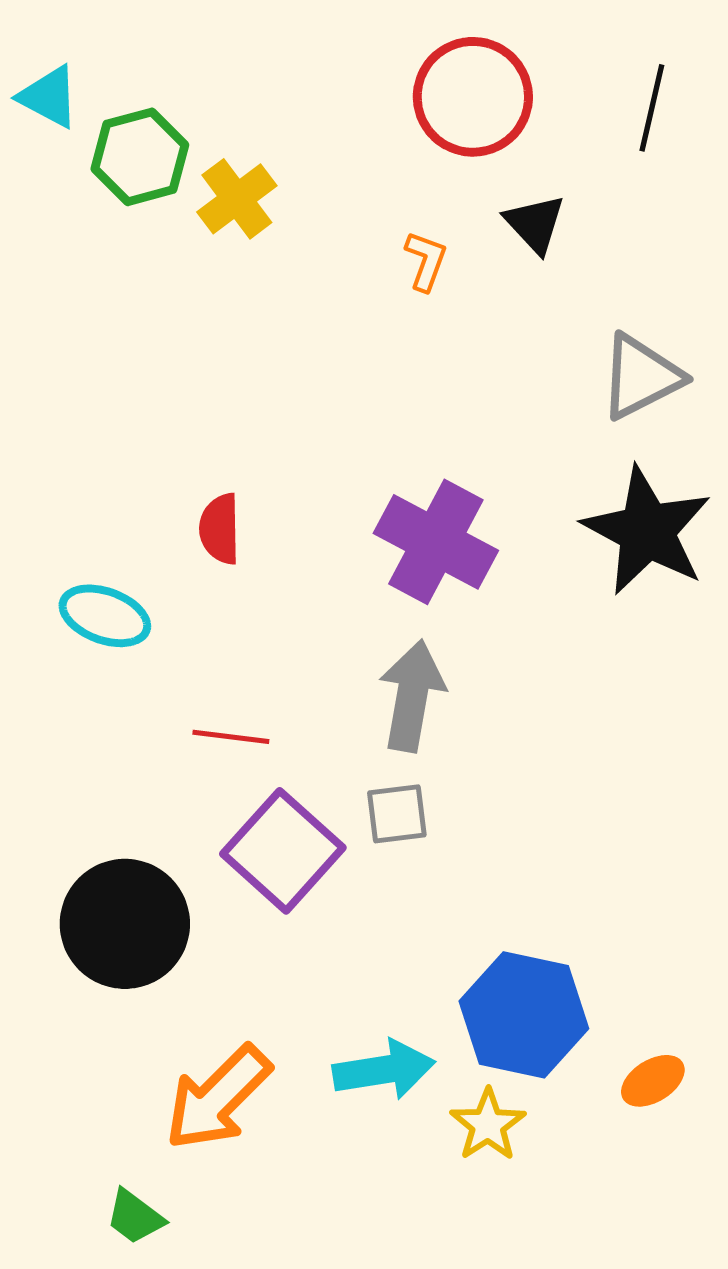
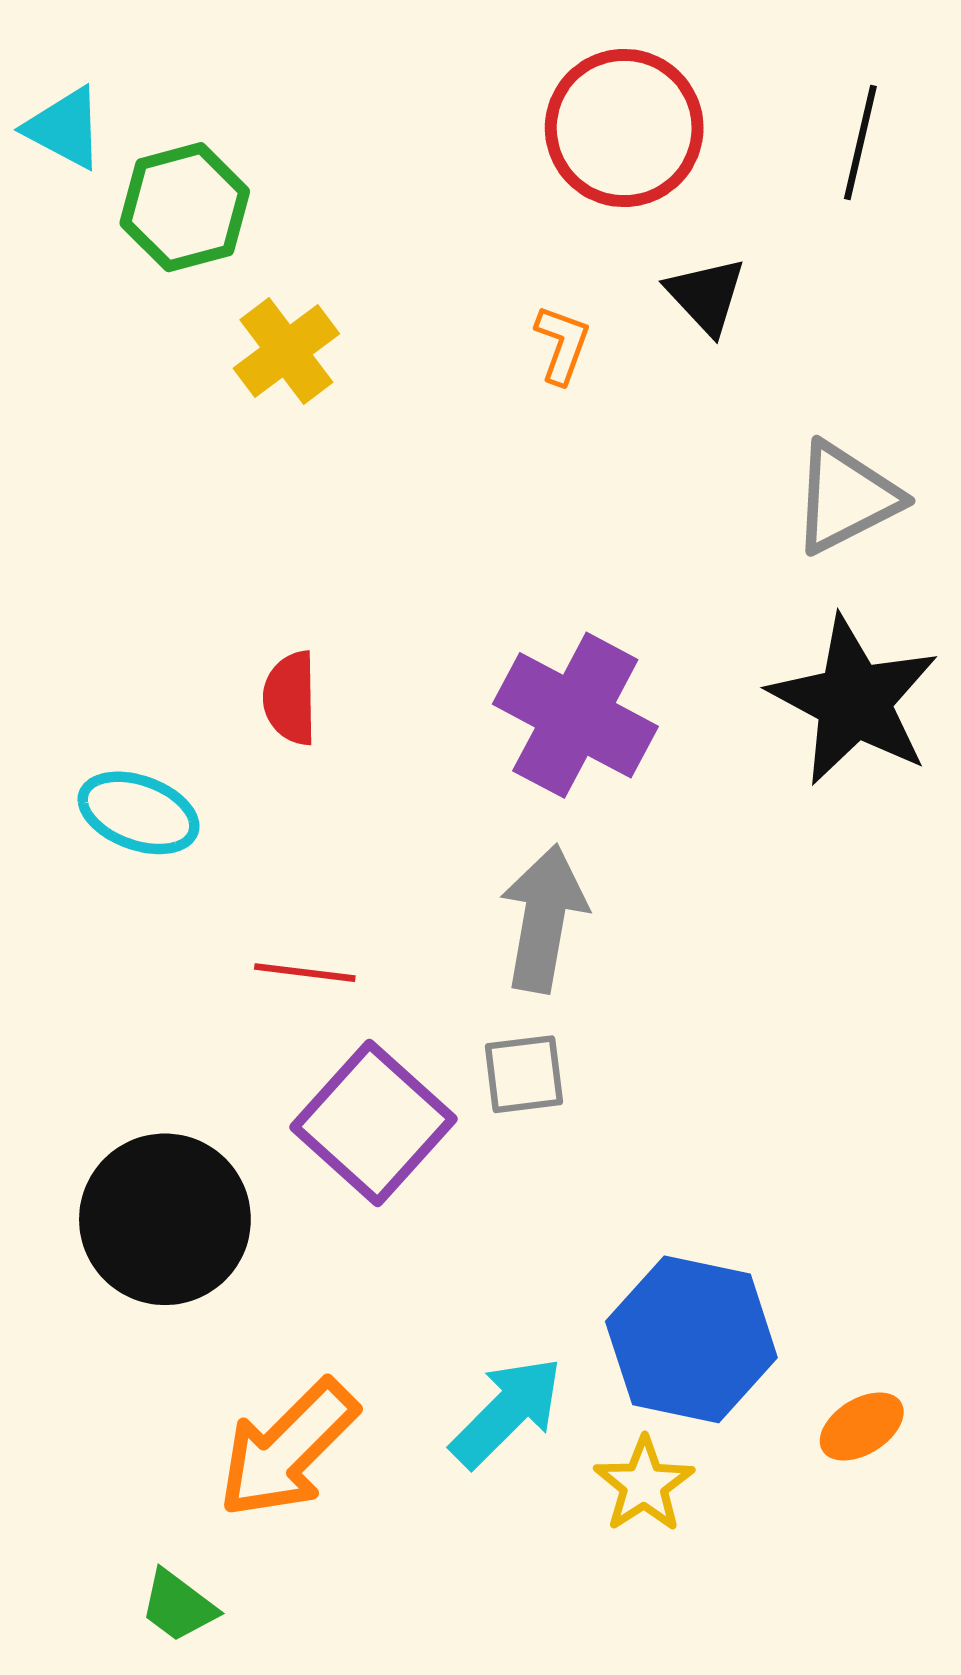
yellow cross: (237, 199) -> (286, 351), moved
cyan arrow: (384, 1070) -> (507, 1412), turned -36

